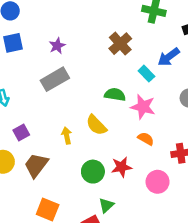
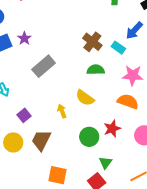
brown cross: (120, 44) -> (92, 42), moved
purple star: (57, 46) -> (24, 38), moved
pink star: (143, 107) -> (133, 75), moved
orange semicircle: (146, 139) -> (128, 101), size x1.5

